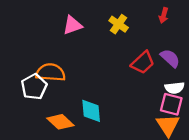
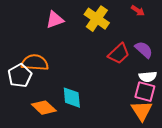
red arrow: (164, 15) -> (138, 11), turned -72
yellow cross: (119, 24) -> (97, 19), size x1.4

